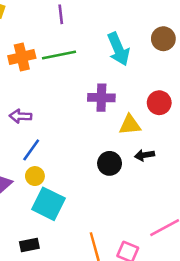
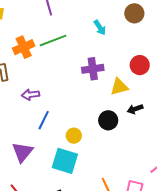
cyan arrow: (118, 49) -> (100, 28), size x0.6
yellow circle: (35, 176) -> (74, 136), moved

